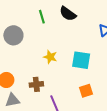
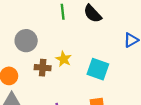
gray circle: (13, 35) -> (26, 41), moved
brown cross: (36, 84) -> (43, 68), moved

